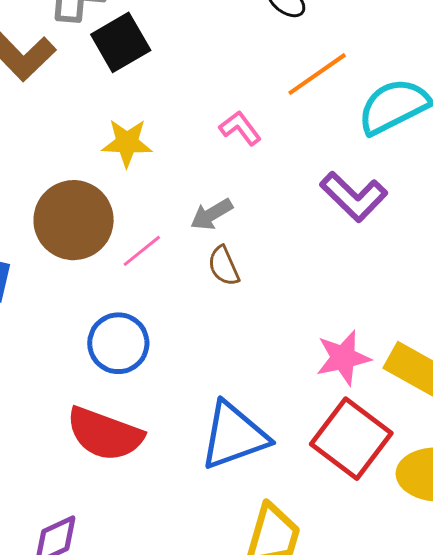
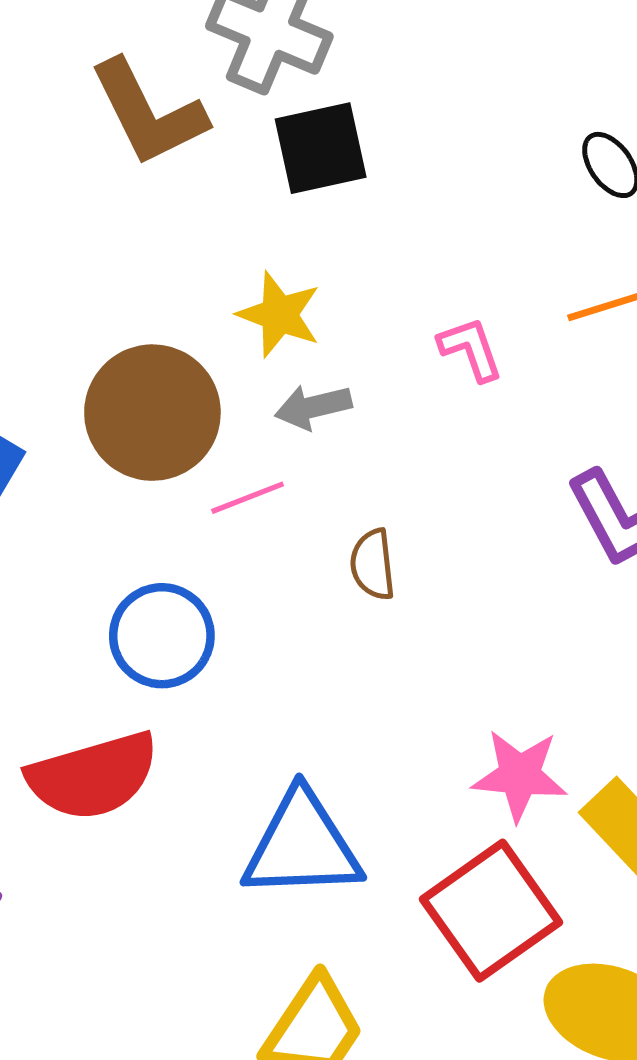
gray arrow: (212, 214) -> (313, 407), moved
red semicircle: (105, 434) -> (93, 776), turned -54

